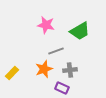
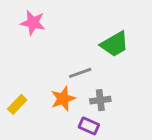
pink star: (46, 25) -> (33, 23), moved

